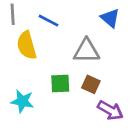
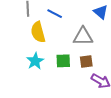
brown square: (91, 84) -> (86, 62), turned -32
cyan star: (22, 101) -> (35, 61), moved, turned 30

